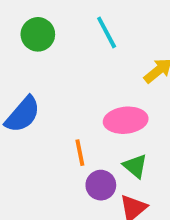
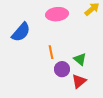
pink ellipse: (126, 120) -> (57, 14), moved

